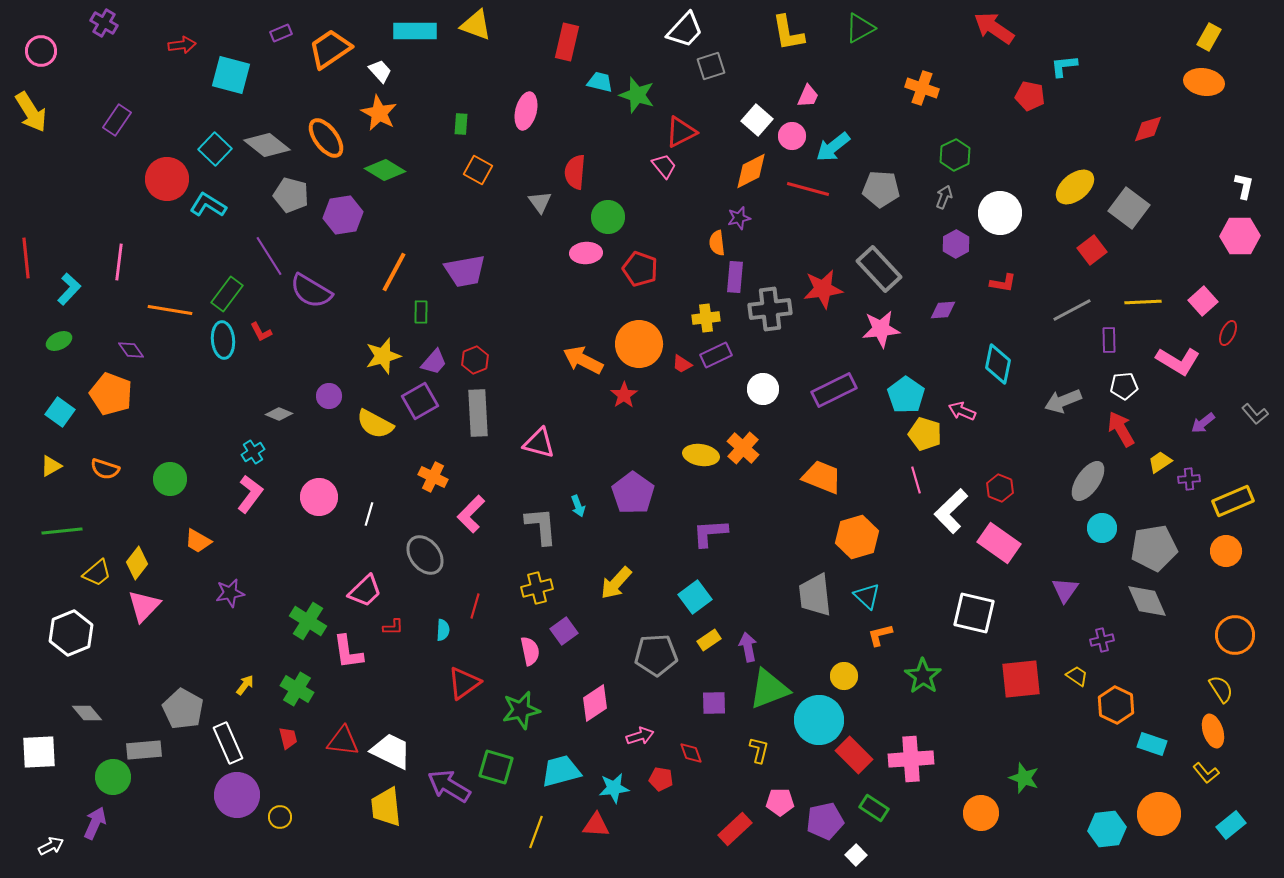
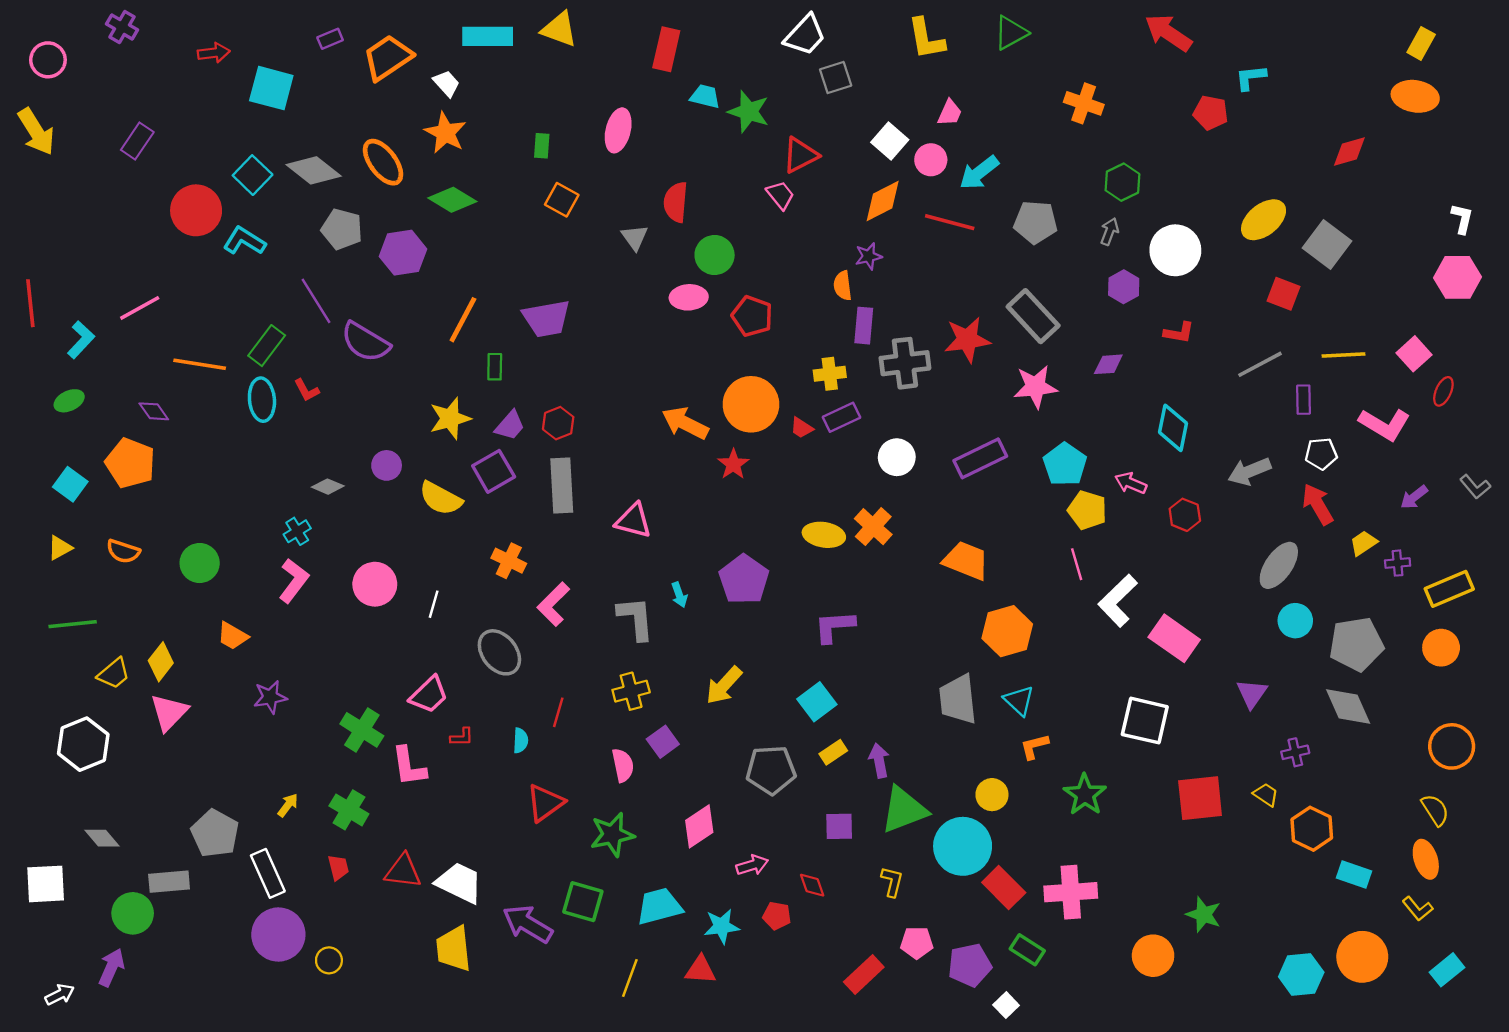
red square: (1092, 250) -> (1284, 294), turned -32
pink line: (119, 262) -> (140, 308), turned 54
red hexagon: (1000, 488) -> (1185, 515), moved

